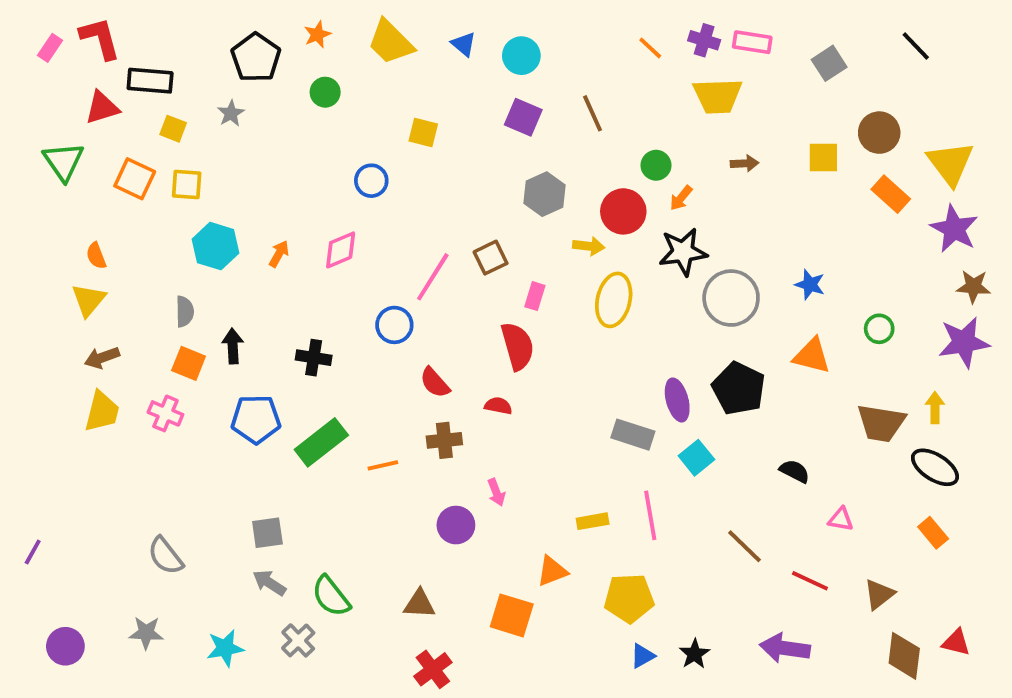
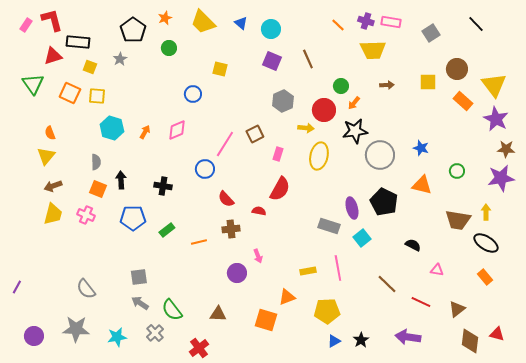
red semicircle: (518, 346) -> (280, 189), moved, turned 45
green rectangle: (321, 442) -> (167, 230), size x0.6
gray star: (146, 633) -> (76, 329), size x1.5
red cross: (433, 669) -> (199, 348), moved

